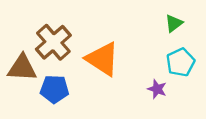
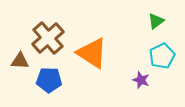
brown triangle: (22, 68) -> (20, 61), size x0.7

